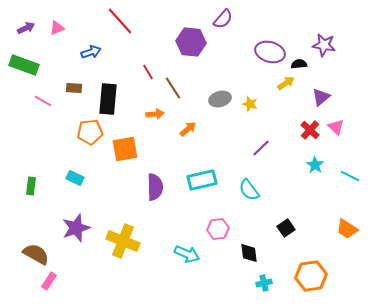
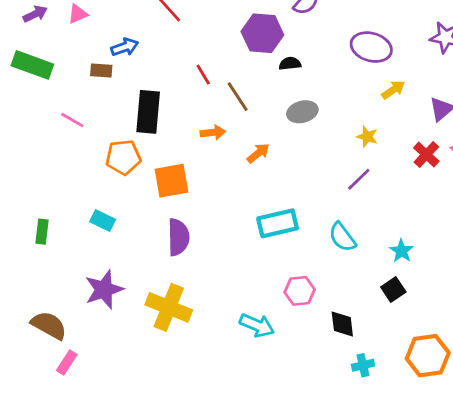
black semicircle: (299, 64) -> (290, 64), moved
brown rectangle: (74, 88) -> (101, 70), moved
pink line: (43, 101) -> (72, 120), moved
yellow star: (250, 104) -> (367, 137), moved
cyan star: (315, 165) -> (402, 251), moved
purple semicircle: (155, 187) -> (178, 237), moved

